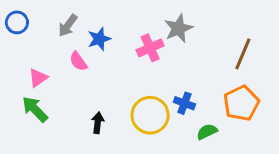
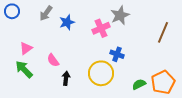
pink semicircle: (78, 61) -> (53, 60), moved
blue cross: (184, 103) -> (117, 54), moved
orange pentagon: (241, 103) -> (163, 82), moved

